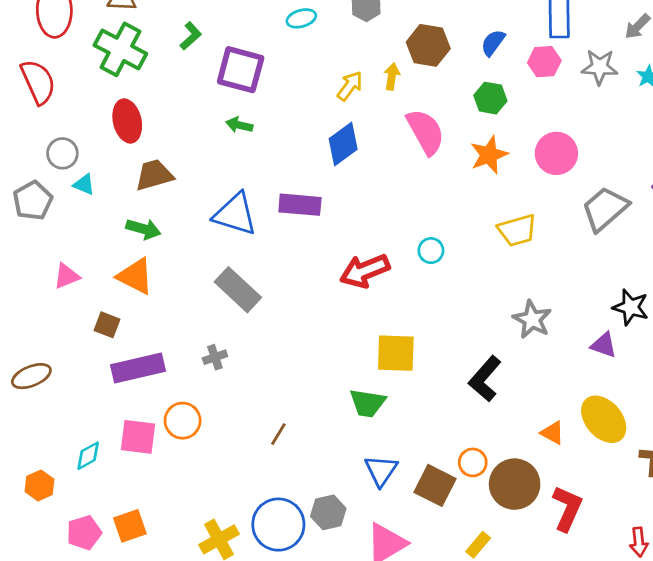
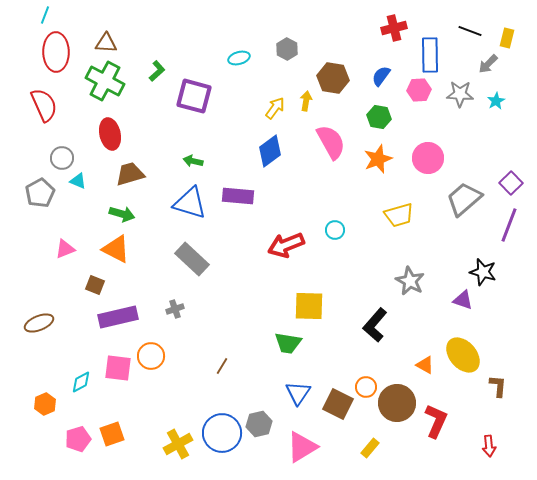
green arrow: (239, 125) -> (193, 161), moved

